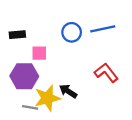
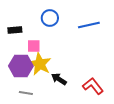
blue circle: (72, 32) -> (50, 18), moved
red L-shape: (106, 73) -> (93, 86), moved
yellow star: (47, 98) -> (40, 64), moved, turned -30

